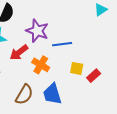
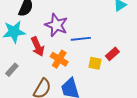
red arrow: (19, 52) -> (38, 46), turned -78
red rectangle: (94, 76) -> (112, 54), moved

